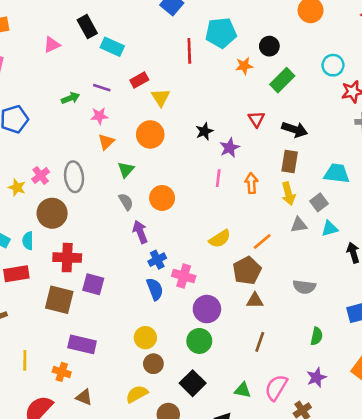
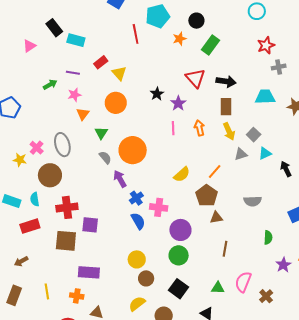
cyan circle: (333, 65) -> (257, 11), moved
red triangle: (256, 119) -> (195, 78), size x1.5
cyan trapezoid: (337, 173) -> (265, 97), moved
orange circle: (162, 198) -> (133, 150), size x1.4
purple star: (316, 377) -> (283, 265), moved

